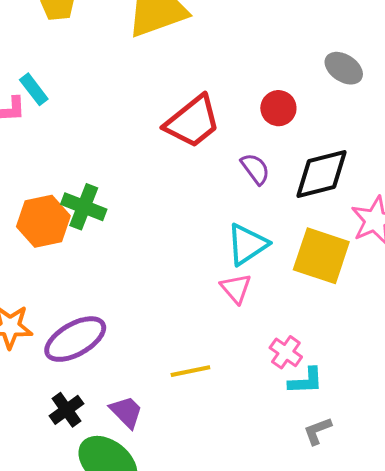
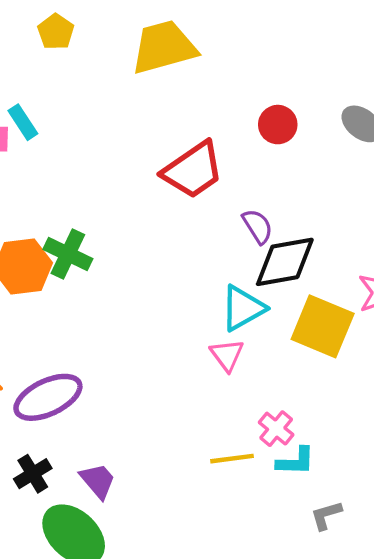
red circle: (278, 108) -> (278, 125), moved
black diamond: (322, 174) -> (285, 262), moved
yellow line: (190, 371) -> (232, 459), moved
gray L-shape: (317, 431) -> (326, 515), moved

